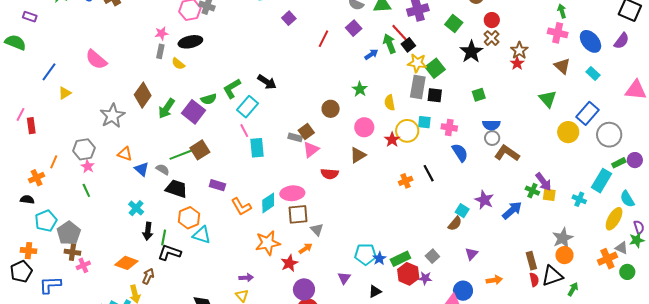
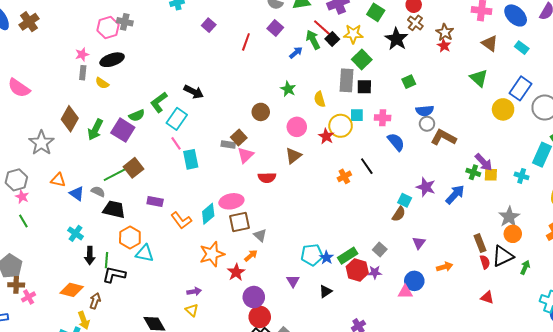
yellow star: (417, 63) -> (353, 34), moved

